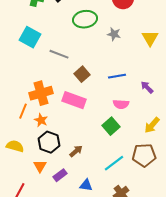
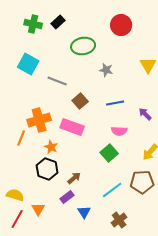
gray star: (114, 34) -> (106, 70), moved
orange star: (41, 120) -> (51, 147), moved
yellow semicircle: (15, 146) -> (15, 195), moved
orange triangle: (40, 166) -> (38, 209), moved
purple rectangle: (60, 175) -> (67, 197), moved
blue triangle: (86, 185) -> (84, 212), turned 48

